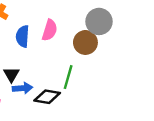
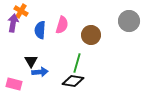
gray circle: (99, 21) -> (129, 21), moved
black diamond: (47, 97) -> (73, 81), moved

